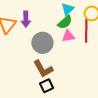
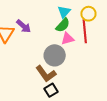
purple arrow: (26, 19) -> (24, 26), turned -42
gray circle: (42, 43) -> (55, 55), moved

